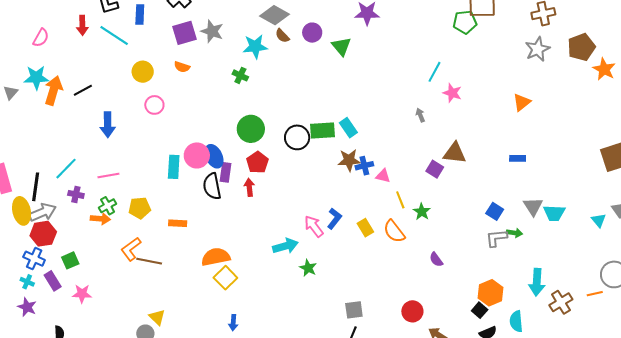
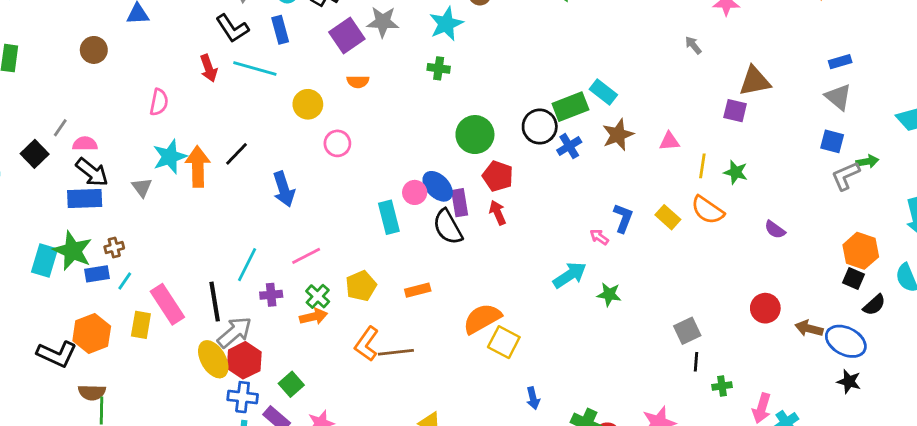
pink circle: (197, 155) -> (415, 192), size x0.7
blue cross: (364, 166) -> (569, 146), moved
yellow line: (400, 200) -> (702, 166), turned 48
gray triangle: (533, 206) -> (838, 97), moved
yellow ellipse: (22, 211) -> (213, 359), moved
pink arrow: (314, 226) -> (599, 237), size x0.6

